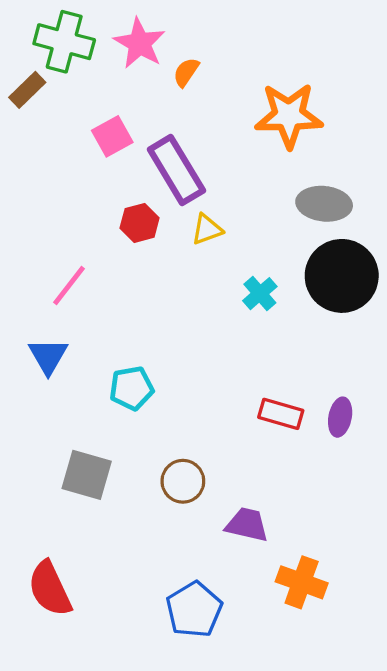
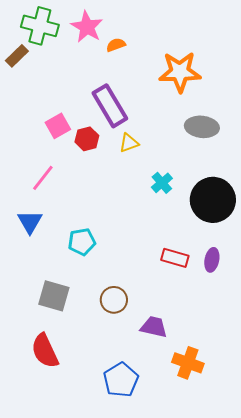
orange semicircle: (186, 72) -> (116, 45), turned 36
pink square: (112, 136) -> (58, 126), moved
black circle: (342, 276) -> (213, 200), moved
red semicircle: (50, 589) -> (45, 351), moved

